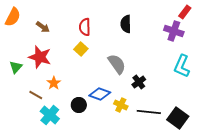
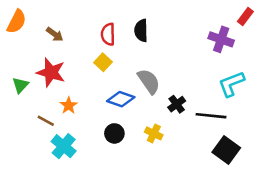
red rectangle: (185, 12) -> (245, 16), moved
black semicircle: (126, 24) -> (141, 30), moved
cyan L-shape: (182, 66) -> (231, 84), turned 45
blue diamond: (100, 94) -> (121, 99), moved
black circle: (79, 105) -> (114, 133), moved
black line: (149, 112) -> (211, 116), moved

